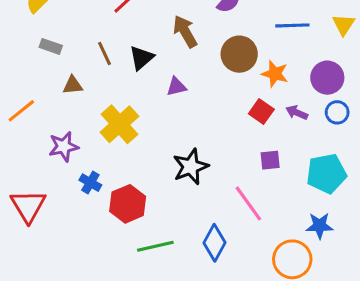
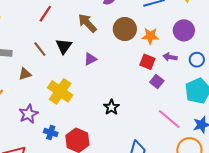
blue circle: (337, 112) -> (197, 60), moved
purple square: (270, 160) -> (157, 81), moved, turned -32
black star: (191, 167) -> (111, 107), size x0.7
pink line: (248, 203) -> (169, 119), moved

